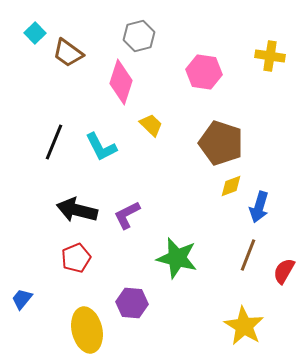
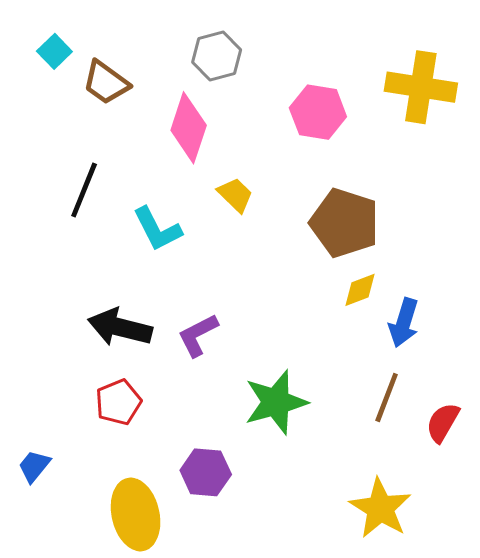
yellow cross: (270, 56) -> (421, 87), size x1.5
black line: (54, 142) -> (84, 190), moved
green star: (177, 258) -> (276, 402), turned -30

